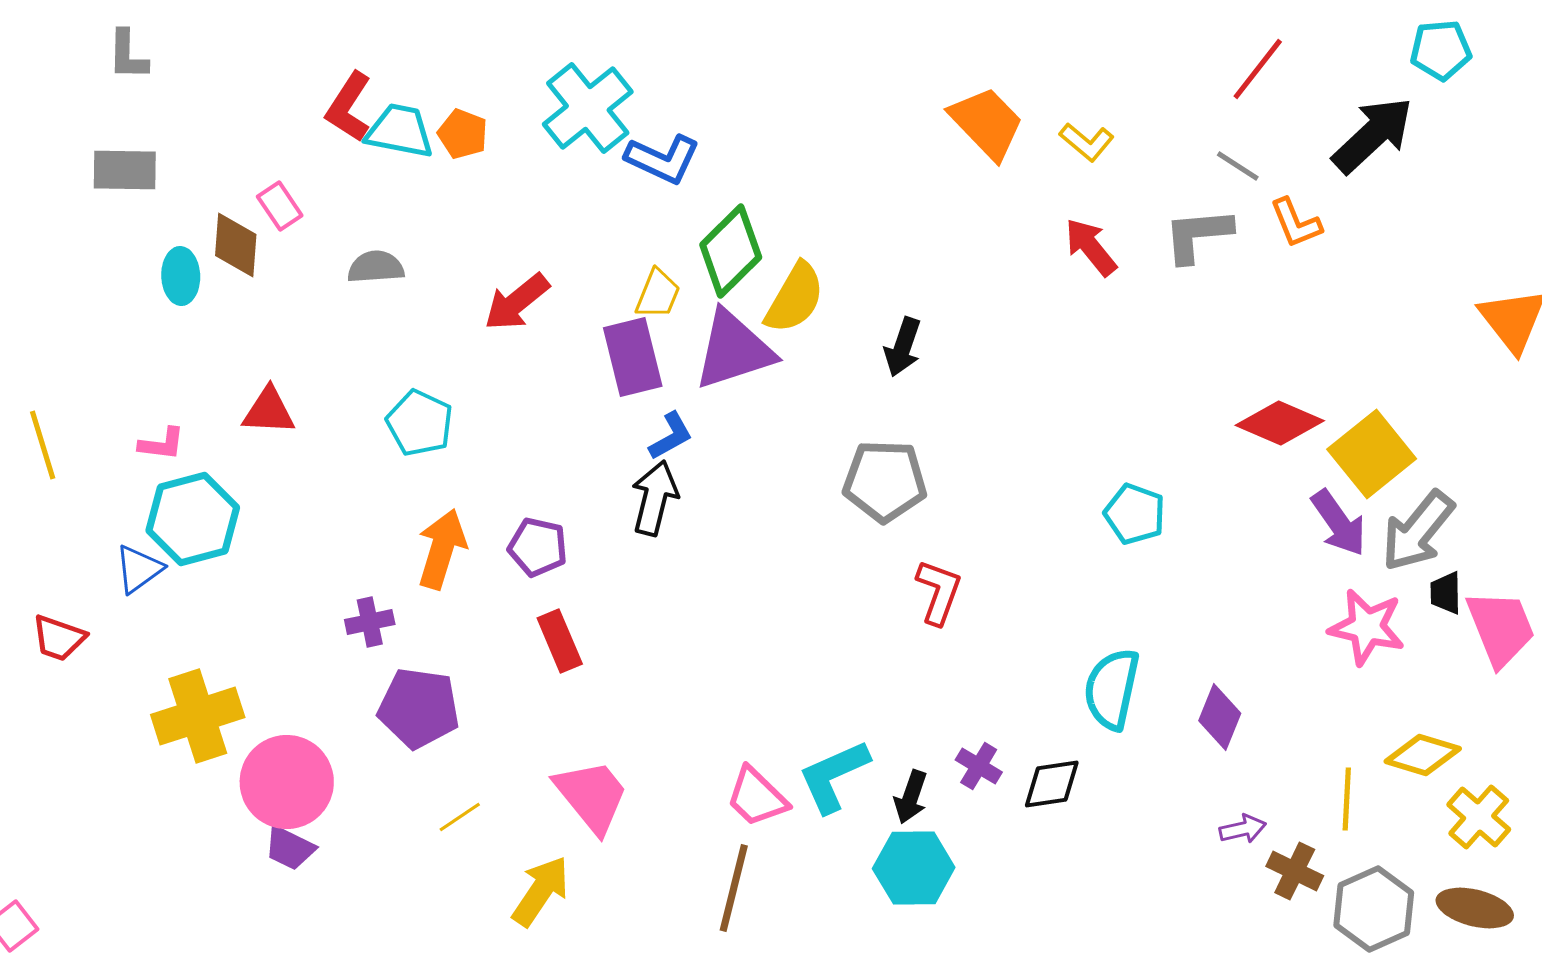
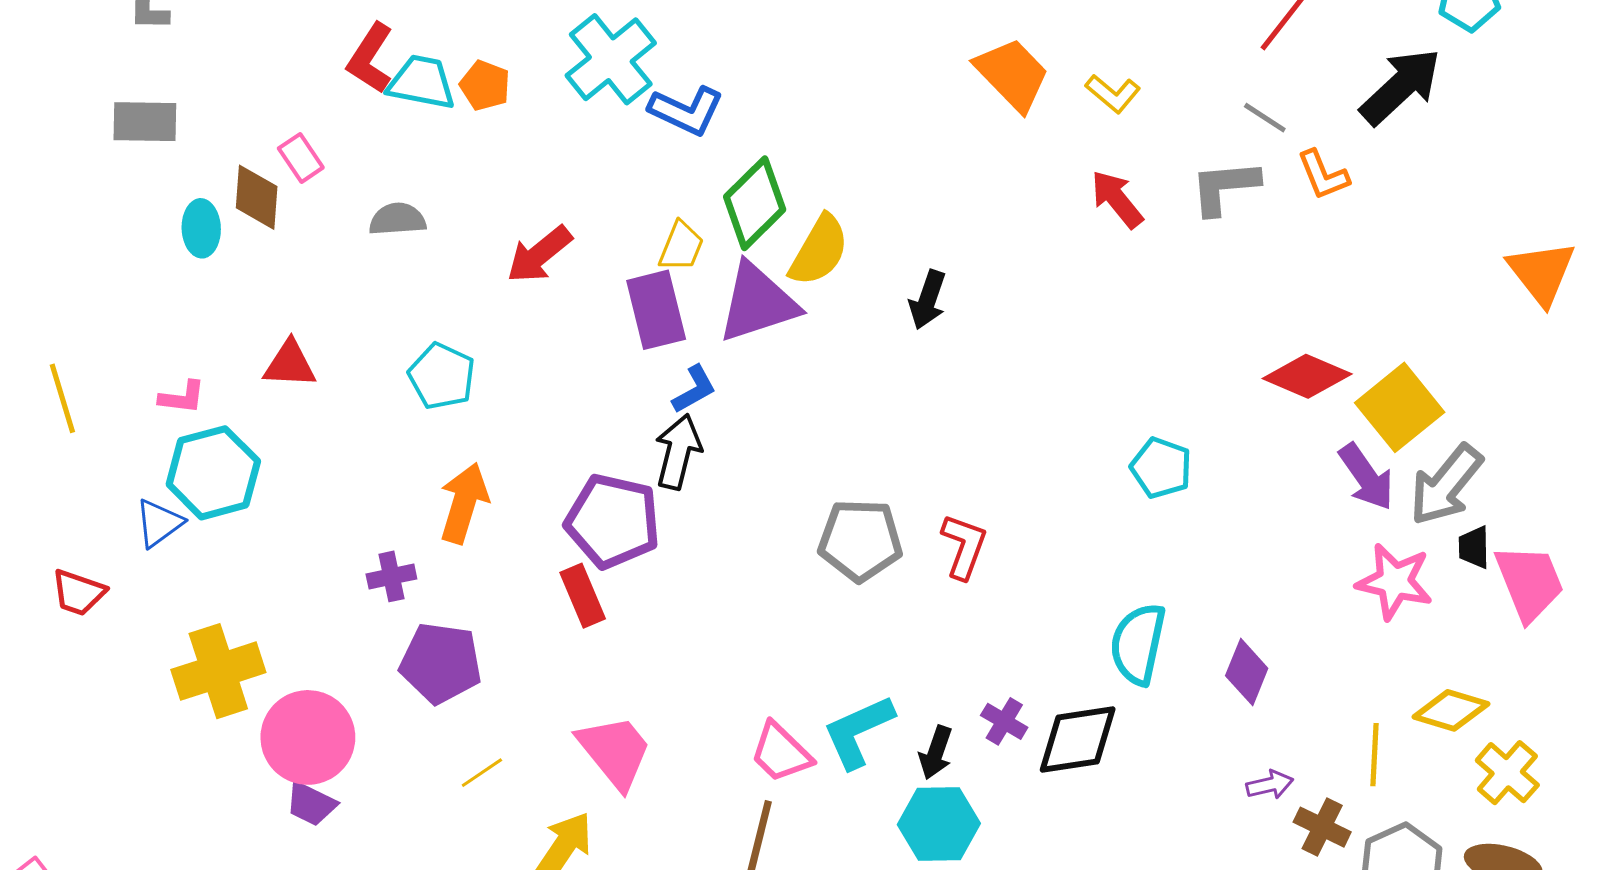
gray pentagon: (885, 481) -> (860, 540), moved
purple pentagon: (538, 547) -> (613, 521), moved, size x1.6
black diamond: (1052, 784) -> (1078, 739), size x1.4

